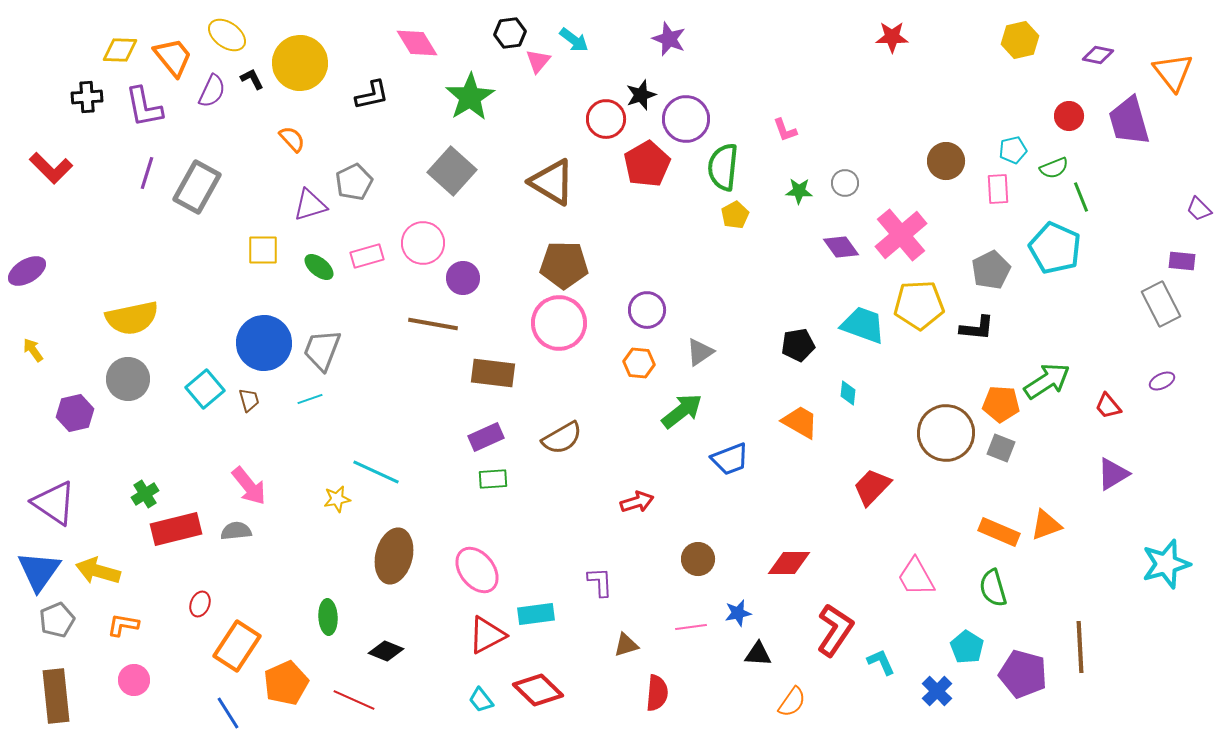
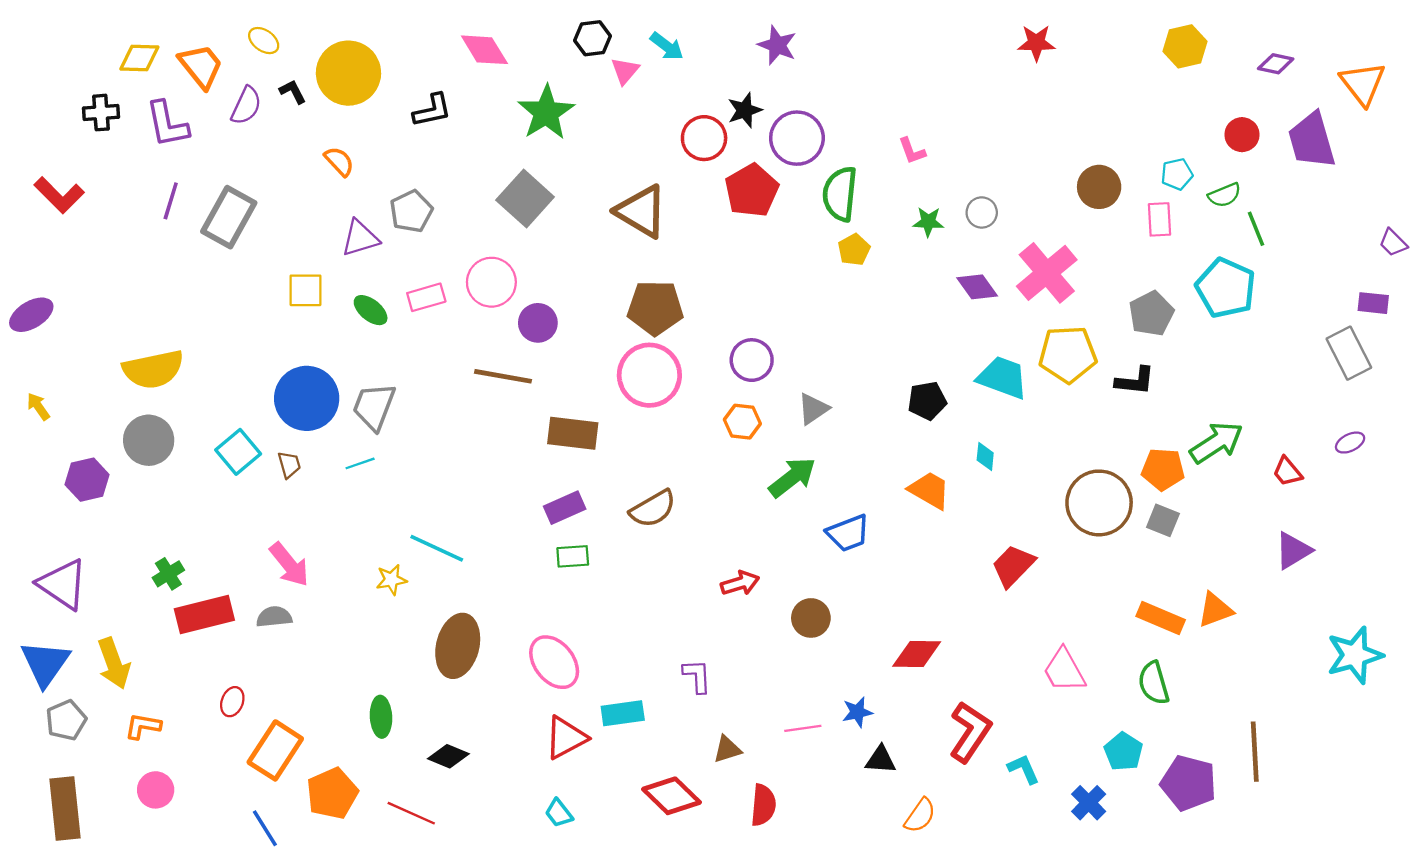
yellow ellipse: (227, 35) -> (264, 41), size x0.7
brown circle: (698, 559) -> (811, 618), moved
yellow arrow: (98, 571) -> (114, 663), turned -126
red diamond: (538, 690) -> (671, 796), moved

